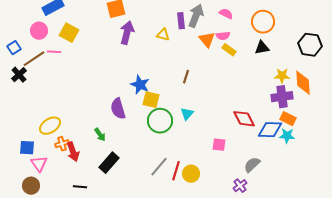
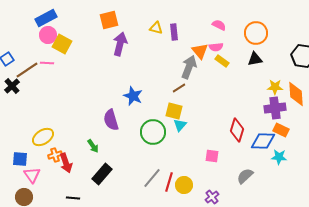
gray arrow: (196, 16) -> (189, 67), moved
pink circle: (39, 31) -> (48, 35), moved
yellow triangle: (163, 35) -> (156, 28), moved
brown line: (186, 77) -> (179, 88), turned 40
yellow square: (151, 100) -> (174, 111), moved
red diamond: (244, 119) -> (237, 130), turned 45
cyan star: (287, 136) -> (279, 157), moved
purple cross: (240, 186) -> (212, 197), moved

